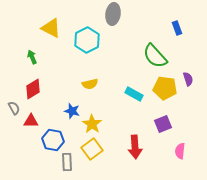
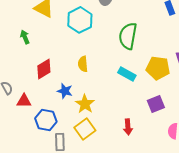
green semicircle: (155, 56) -> (128, 36), moved, turned 52
yellow semicircle: (90, 84) -> (83, 64), turned 98
red diamond: (33, 89) -> (44, 69), moved
red arrow: (135, 147) -> (128, 127), size x0.7

